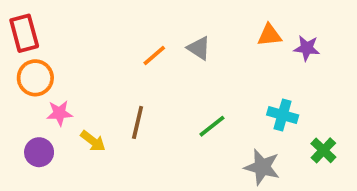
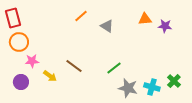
orange line: (154, 56) -> (81, 16), moved
cyan cross: (283, 115) -> (152, 87), moved
brown line: (138, 122) -> (74, 66), turned -66
gray star: (262, 167) -> (128, 88), moved

